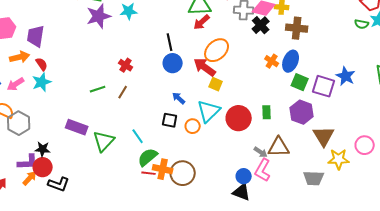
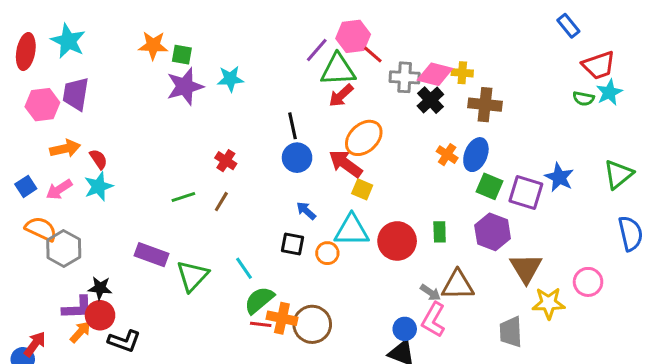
purple trapezoid: (36, 36) -> (76, 94), moved
cyan triangle: (209, 111) -> (352, 230), turned 45
gray trapezoid: (314, 178) -> (511, 332), turned 85

